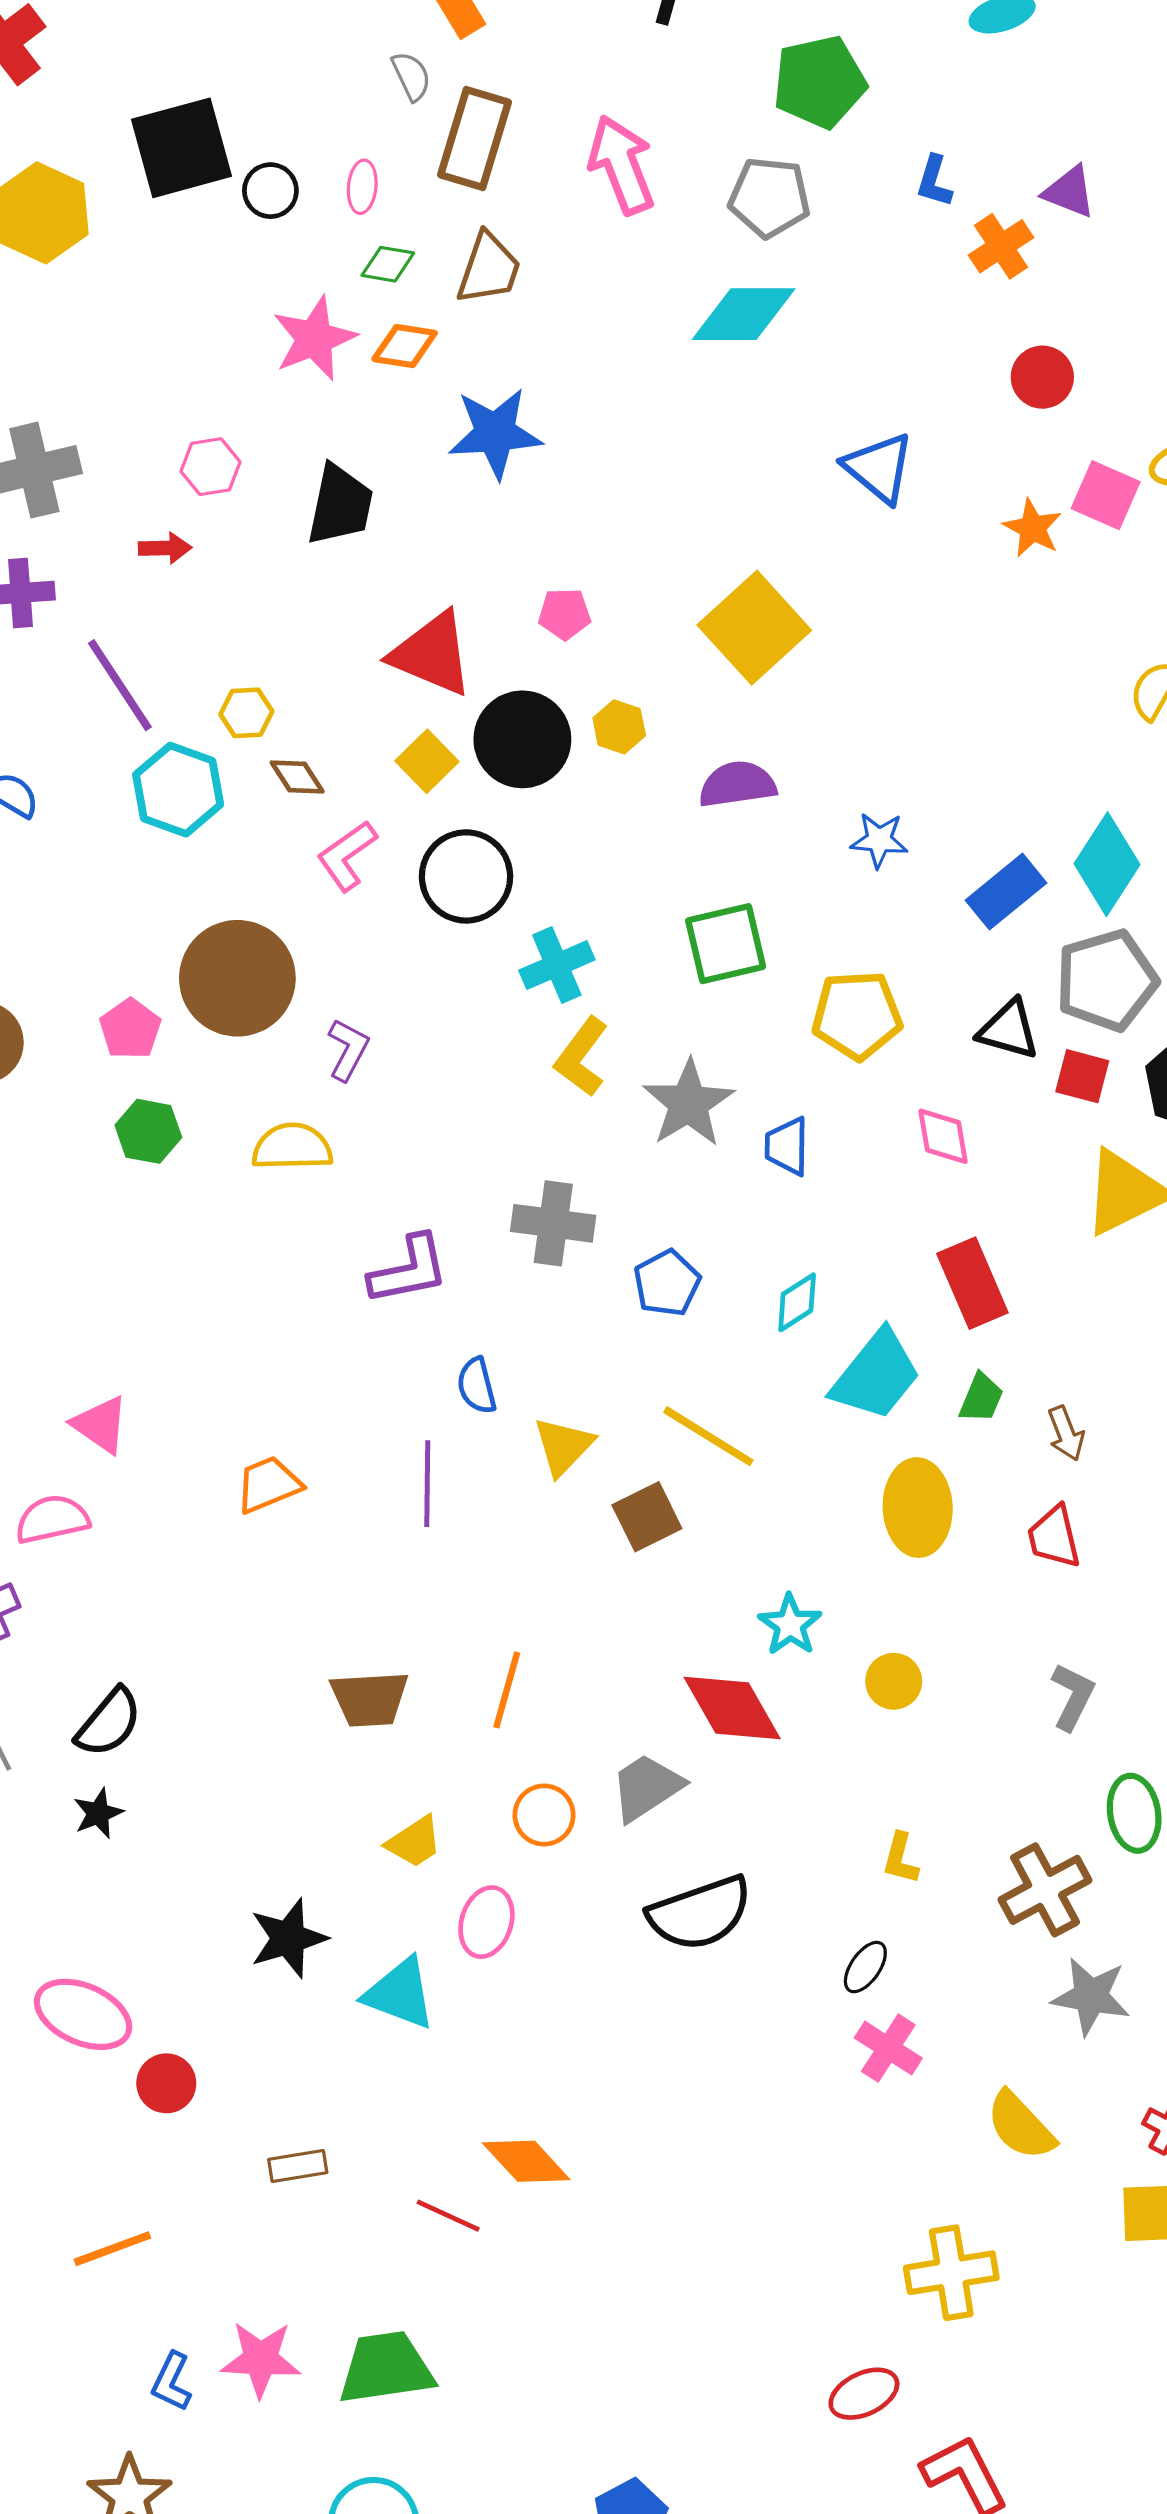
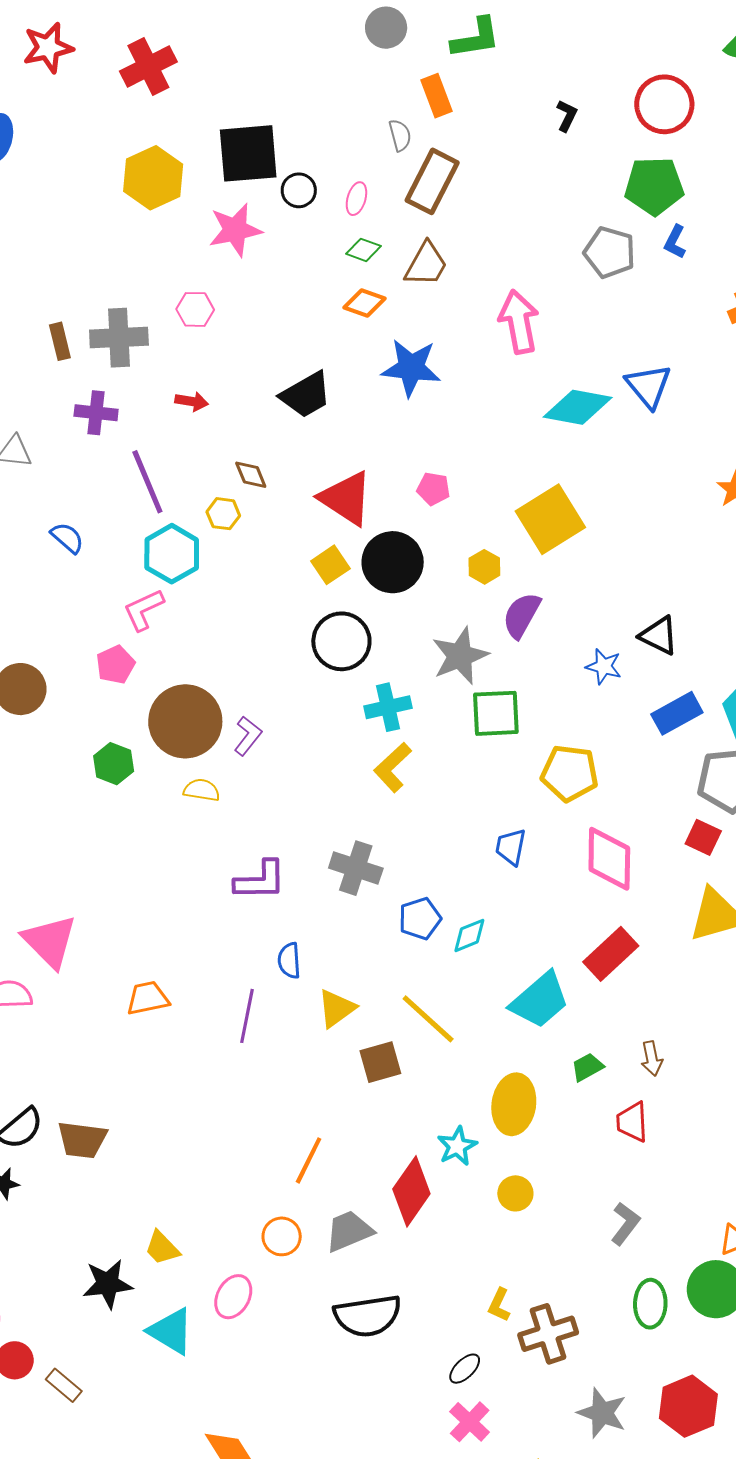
pink arrow: (622, 165) -> (519, 322), moved
blue L-shape: (934, 181) -> (675, 242), moved
cyan diamond: (744, 314) -> (578, 407), moved
pink star: (314, 339) -> (235, 230), moved
pink hexagon: (210, 467) -> (195, 309), moved
blue triangle: (879, 468) -> (649, 386), moved
black trapezoid: (340, 505) -> (306, 395), turned 38
yellow hexagon: (619, 727) -> (484, 567), moved
brown diamond: (297, 777) -> (251, 475), moved
purple semicircle: (737, 784) -> (522, 615), turned -63
pink L-shape: (347, 856) -> (144, 610), moved
brown circle: (237, 978) -> (185, 721), moved
pink pentagon: (130, 1029) -> (115, 665), moved
black triangle: (1009, 1030) -> (659, 636), moved
gray star: (688, 1103) -> (460, 656), moved
pink diamond: (943, 1136) -> (609, 859), size x1.6
yellow semicircle: (292, 1147) -> (202, 790), size x0.7
red rectangle: (972, 1283) -> (611, 954), turned 60
cyan diamond: (797, 1302) -> (469, 935), moved
green trapezoid: (981, 1398) -> (587, 1067), moved, turned -152
pink triangle: (100, 1425) -> (50, 941), size x1.5
yellow ellipse: (918, 1508) -> (514, 1104), moved
orange line: (507, 1690) -> (309, 1160), moved
brown trapezoid: (370, 1699) -> (82, 1140), moved
red diamond: (732, 1708) -> (411, 1191), turned 54
yellow trapezoid: (414, 1842) -> (162, 1248), moved, turned 69
brown cross: (1045, 1890) -> (548, 1334), moved
brown rectangle: (298, 2166) -> (64, 1385), moved, turned 39

